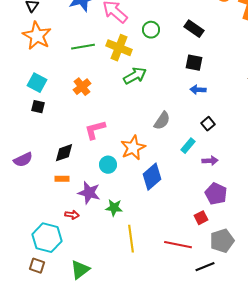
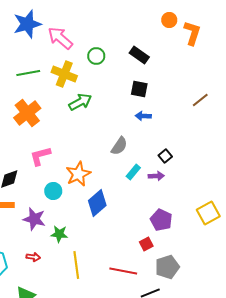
orange cross: (82, 87) -> (27, 113), size x1.5
gray semicircle: (162, 121) -> (119, 146), moved
black square: (208, 124) -> (165, 156), moved
purple arrow: (210, 161) -> (156, 176), moved
red arrow: (72, 215) -> (33, 257), moved

